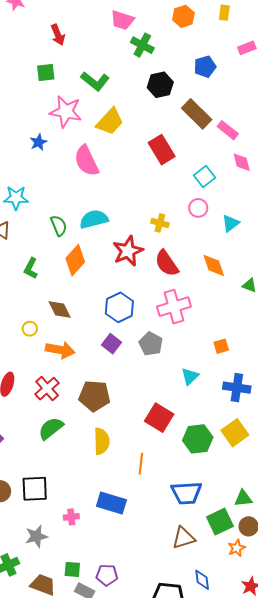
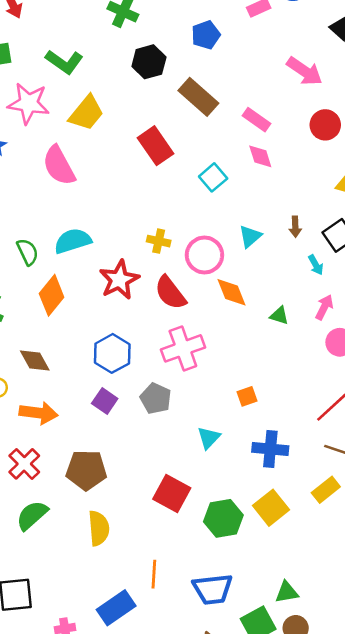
pink rectangle: (228, 130) -> (257, 120), moved
pink circle: (198, 208) -> (204, 255), moved, size x1.5
orange line: (141, 464) -> (154, 574), moved
blue rectangle: (111, 503) -> (116, 608), turned -48

